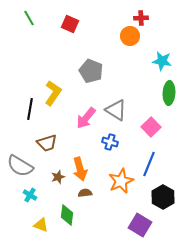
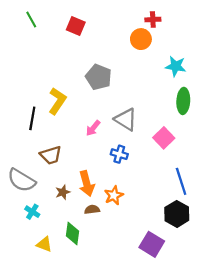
pink arrow: (86, 118) -> (93, 128), size x0.7
blue line: (149, 164) -> (181, 181), moved, turned -40
orange star: (121, 181) -> (114, 195), moved, size x0.7

